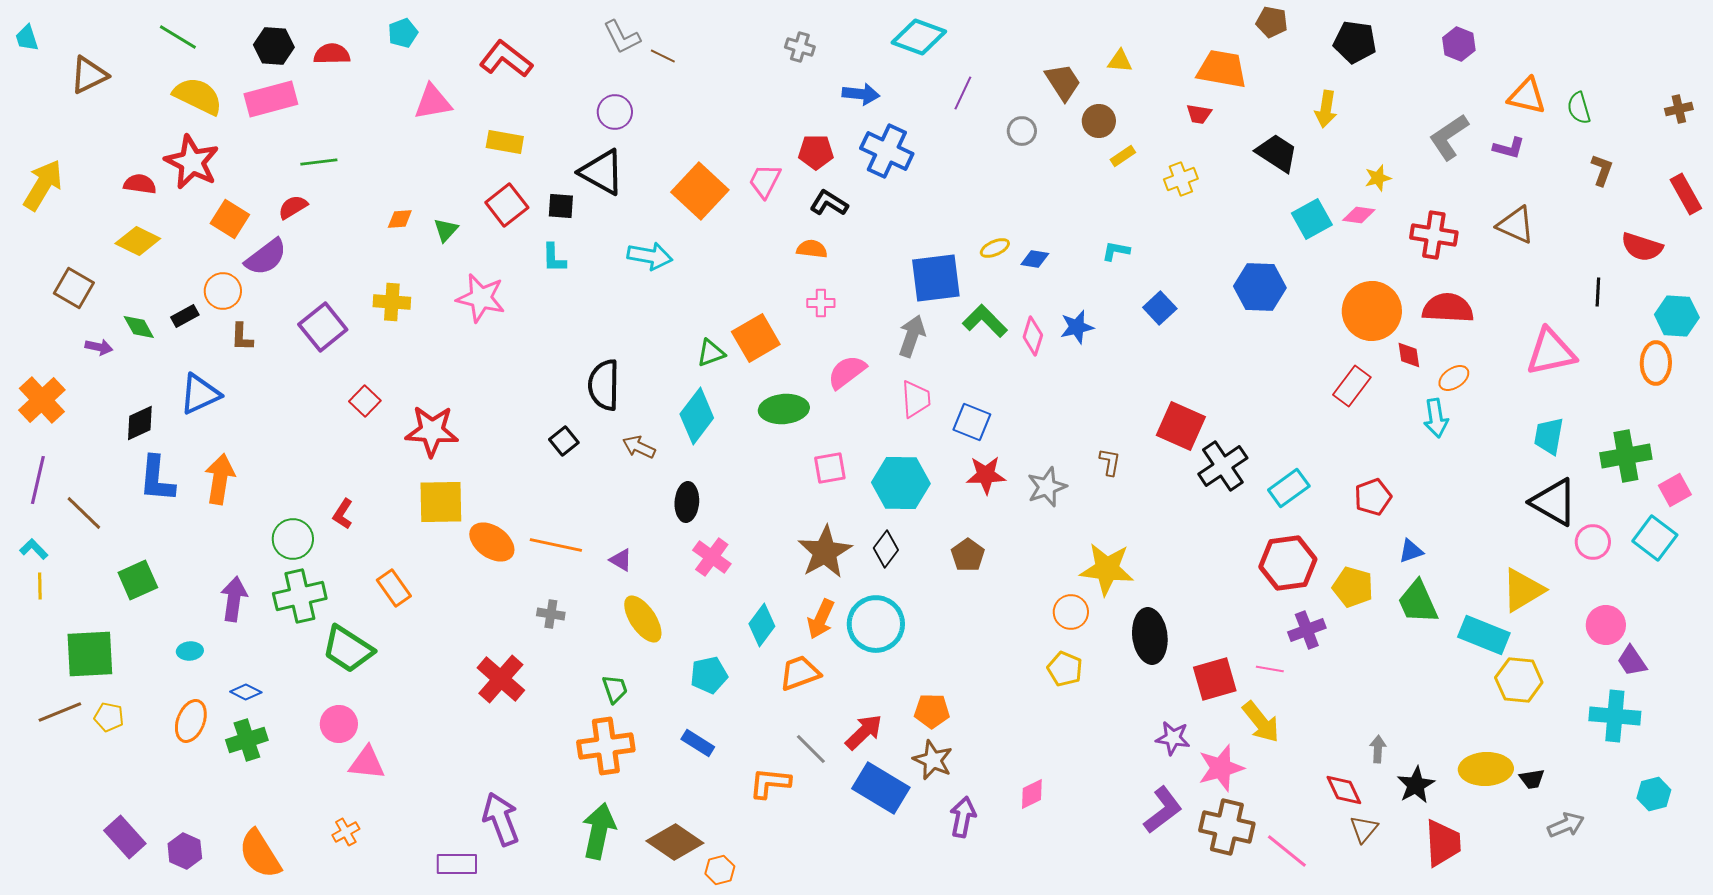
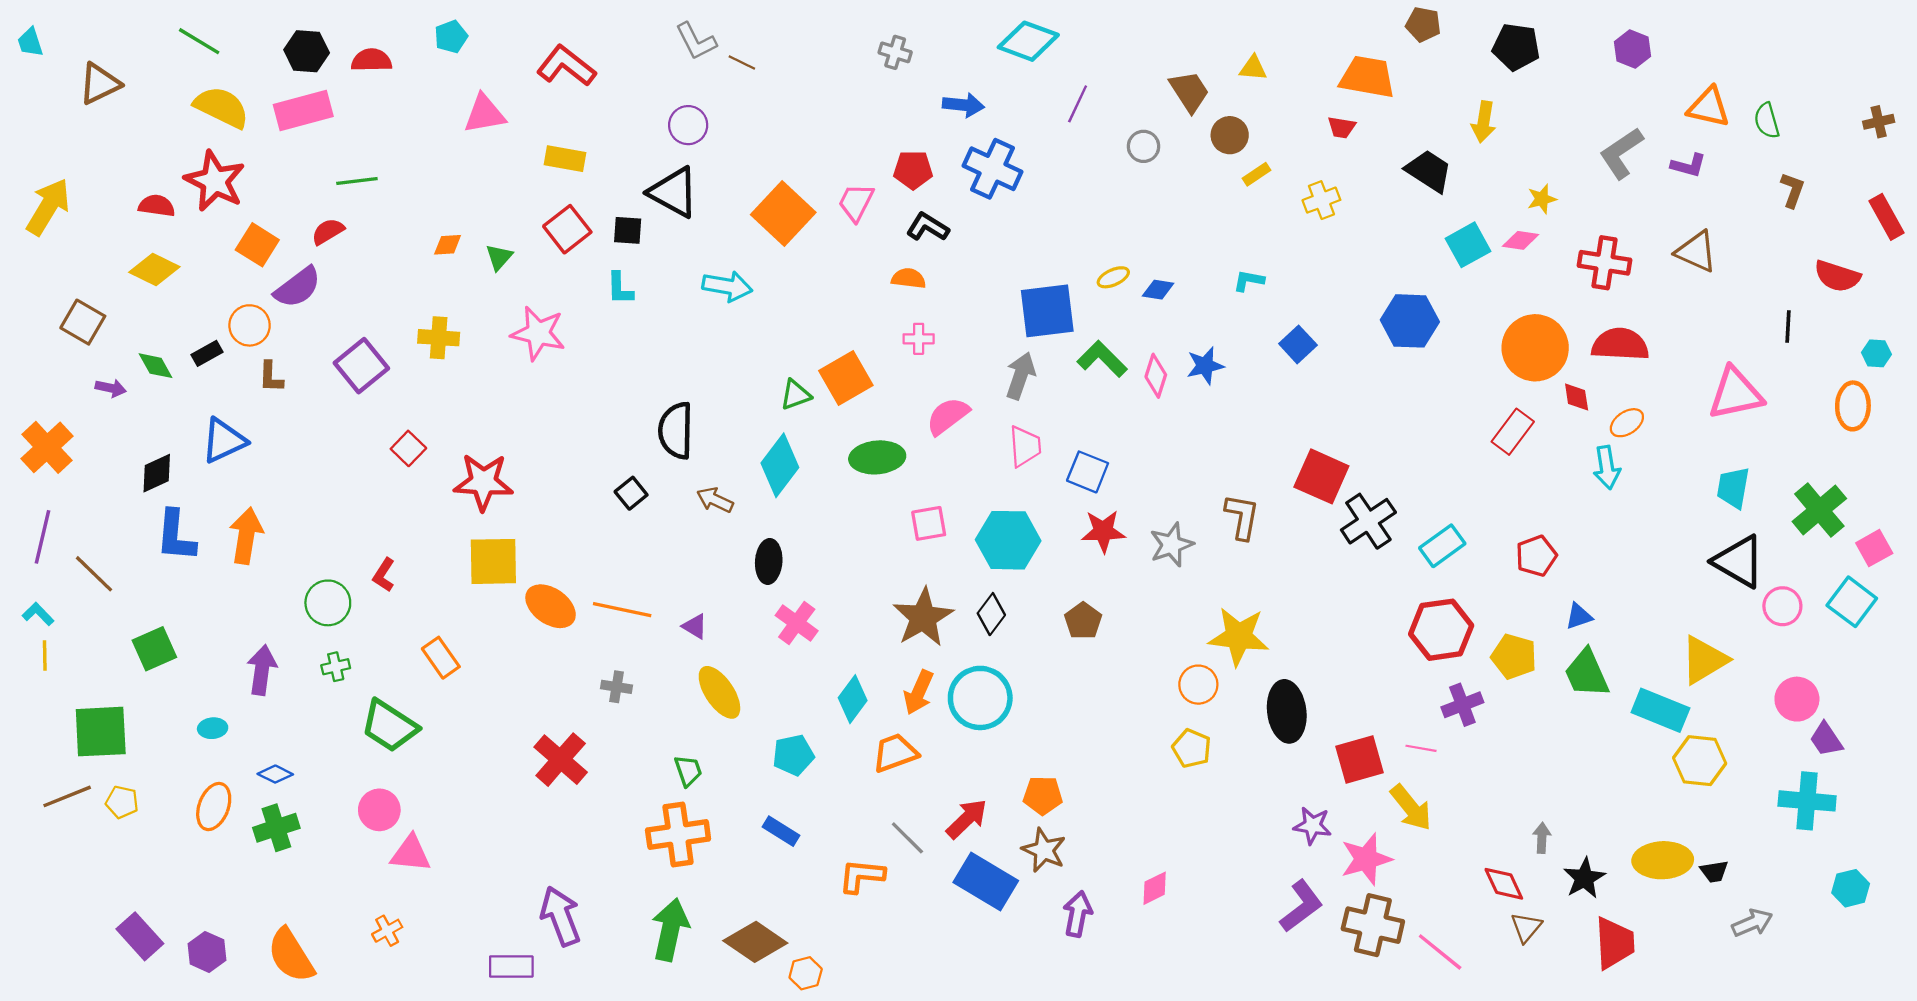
cyan hexagon: (1677, 316) -> (1876, 353), size x0.6
green cross: (1626, 456) -> (1819, 510), turned -30
brown L-shape: (1110, 462) -> (1242, 517), size x1.5
green cross: (300, 596) -> (336, 667), size x0.5

